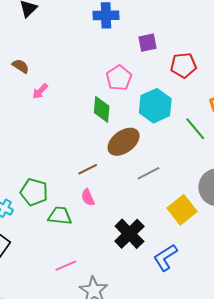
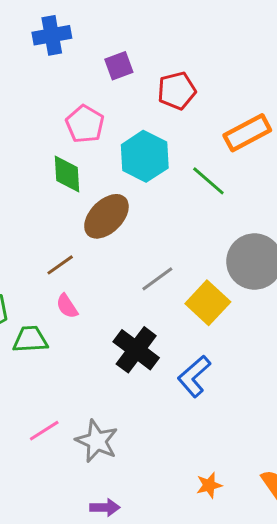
gray line: (149, 173) -> (157, 279), moved
pink line: (66, 266) -> (44, 431), moved

